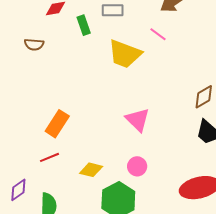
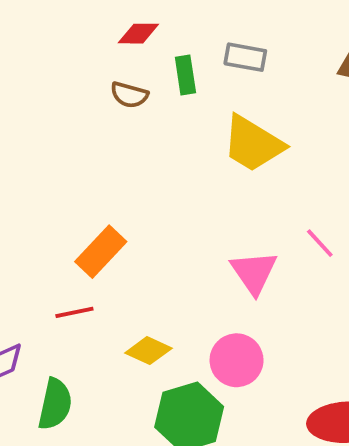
pink line: (158, 34) -> (320, 243), moved
brown semicircle: (34, 44) -> (129, 95), moved
pink circle: (137, 166) -> (237, 360), size x1.4

